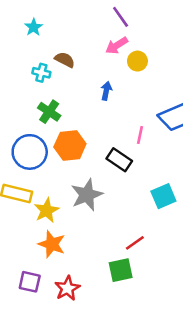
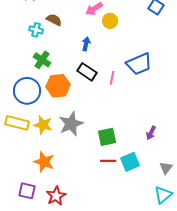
black rectangle: (119, 160) -> (87, 72), moved
cyan square: (163, 196) -> (130, 162), moved
yellow star: (47, 210) -> (43, 125), moved, turned -30
red line: (135, 243) -> (108, 161), turned 35
green square: (121, 270) -> (107, 137), moved

